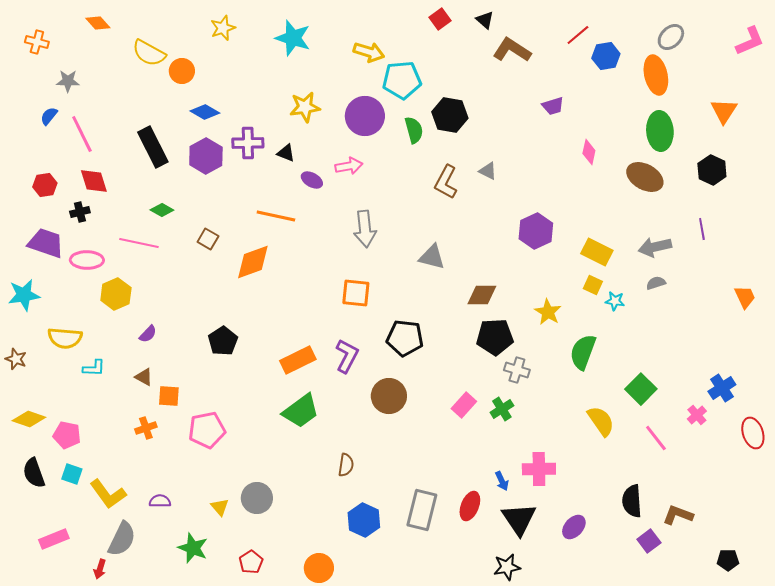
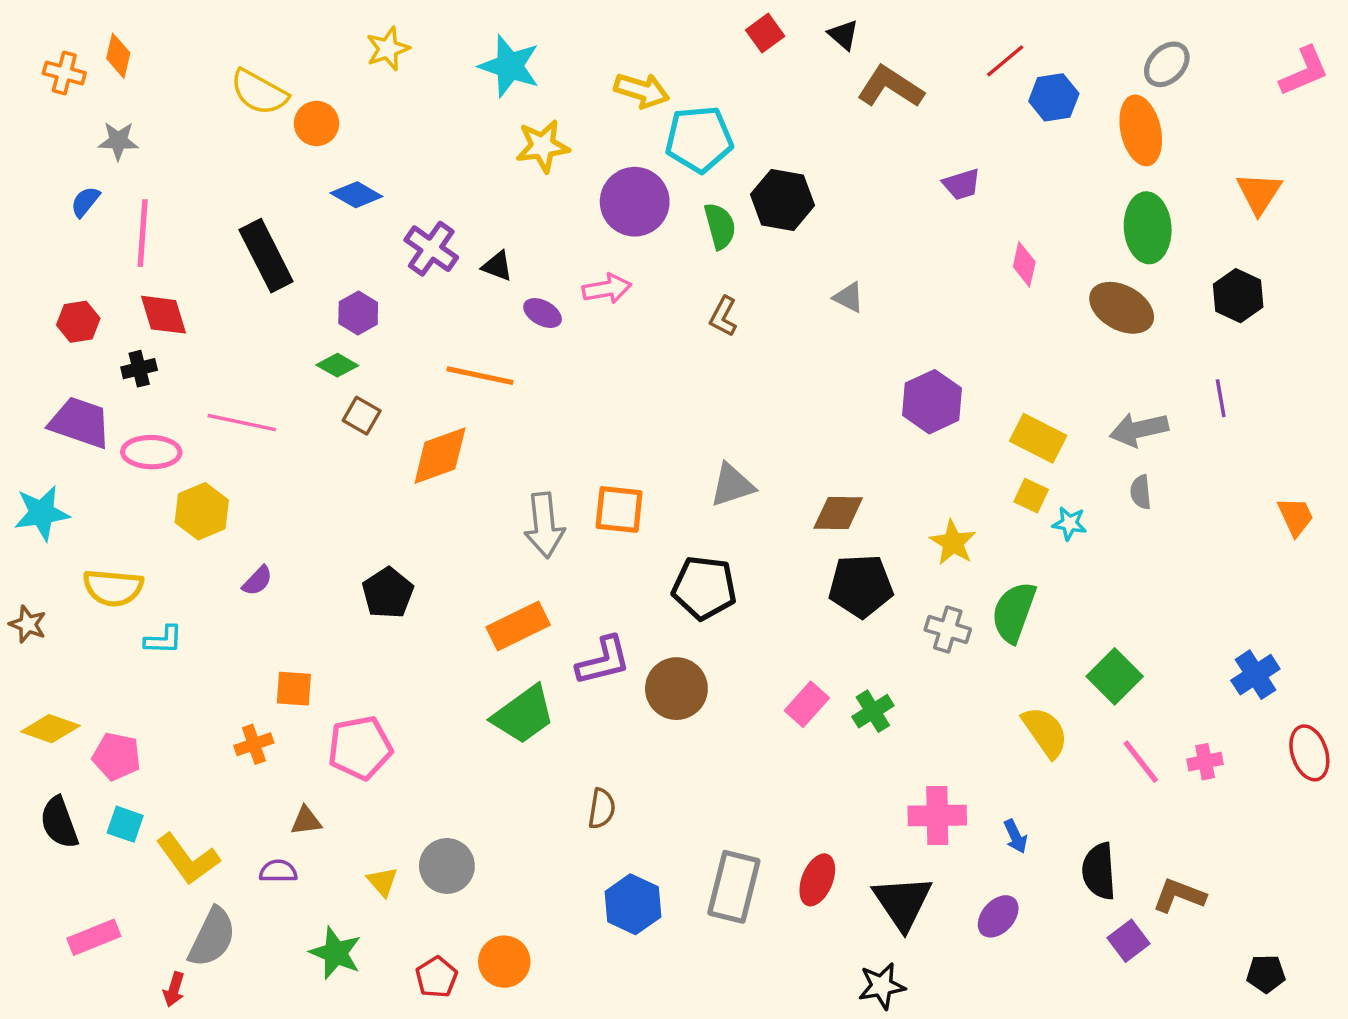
orange diamond: (98, 23) -> (118, 56), moved, turned 55
yellow star: (305, 107) -> (543, 146), moved
pink line: (82, 134) -> (143, 233), turned 30
purple cross: (248, 143) -> (431, 249), turned 36
purple hexagon: (206, 156) -> (358, 313), moved, size x0.7
brown L-shape: (446, 182) -> (723, 316), moved, size x0.7
green diamond: (162, 210) -> (337, 365), moved
gray arrow: (365, 229) -> (544, 525), moved
gray triangle: (432, 257) -> (732, 485), moved, turned -32
gray semicircle: (656, 283) -> (1141, 492), turned -78
purple L-shape: (347, 356) -> (603, 661), moved, turned 48
gray cross: (517, 370) -> (948, 629), moved
brown triangle: (144, 377) -> (306, 821), moved, turned -36
pink cross: (697, 415) -> (1205, 762), moved, turned 30
blue arrow: (502, 481) -> (1016, 836), moved
orange circle: (319, 568) -> (504, 962), moved

